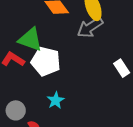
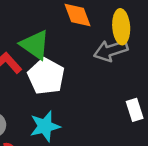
cyan star: (56, 100) -> (45, 126), size x1.4

